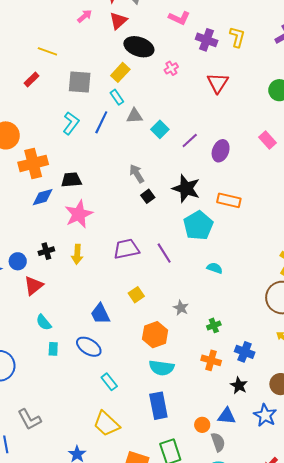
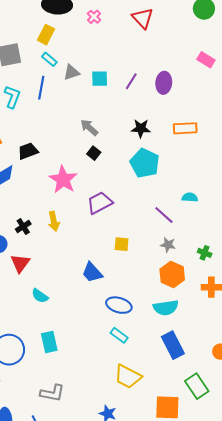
cyan square: (160, 129) -> (100, 79), turned -30
black star: (186, 188) -> (141, 128), size x0.7
black square: (148, 196) -> (94, 153), moved
pink star: (79, 214) -> (63, 180), moved
cyan pentagon: (198, 225) -> (145, 163), moved
purple line: (164, 253) -> (164, 215), moved
yellow square: (136, 295) -> (122, 244), turned -35
green cross: (214, 325) -> (205, 253), turned -32
orange hexagon: (155, 335) -> (172, 274), moved
blue ellipse: (89, 347) -> (119, 305), moved
cyan rectangle: (53, 349) -> (49, 342), moved, size x1.5
gray L-shape: (29, 419) -> (52, 393), turned -35

